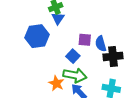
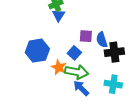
blue hexagon: (37, 36) -> (37, 51), moved
orange star: (56, 83) -> (59, 67), moved

